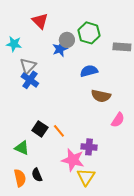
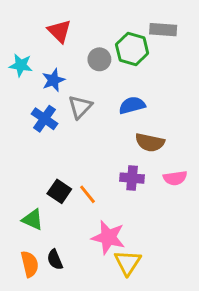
gray rectangle: (122, 47) -> (163, 30), moved
blue star: (60, 49) -> (53, 80), moved
gray triangle: (28, 66) -> (80, 107), moved
pink semicircle: (118, 120) -> (175, 178), turned 49
purple cross: (89, 147) -> (132, 178), moved

